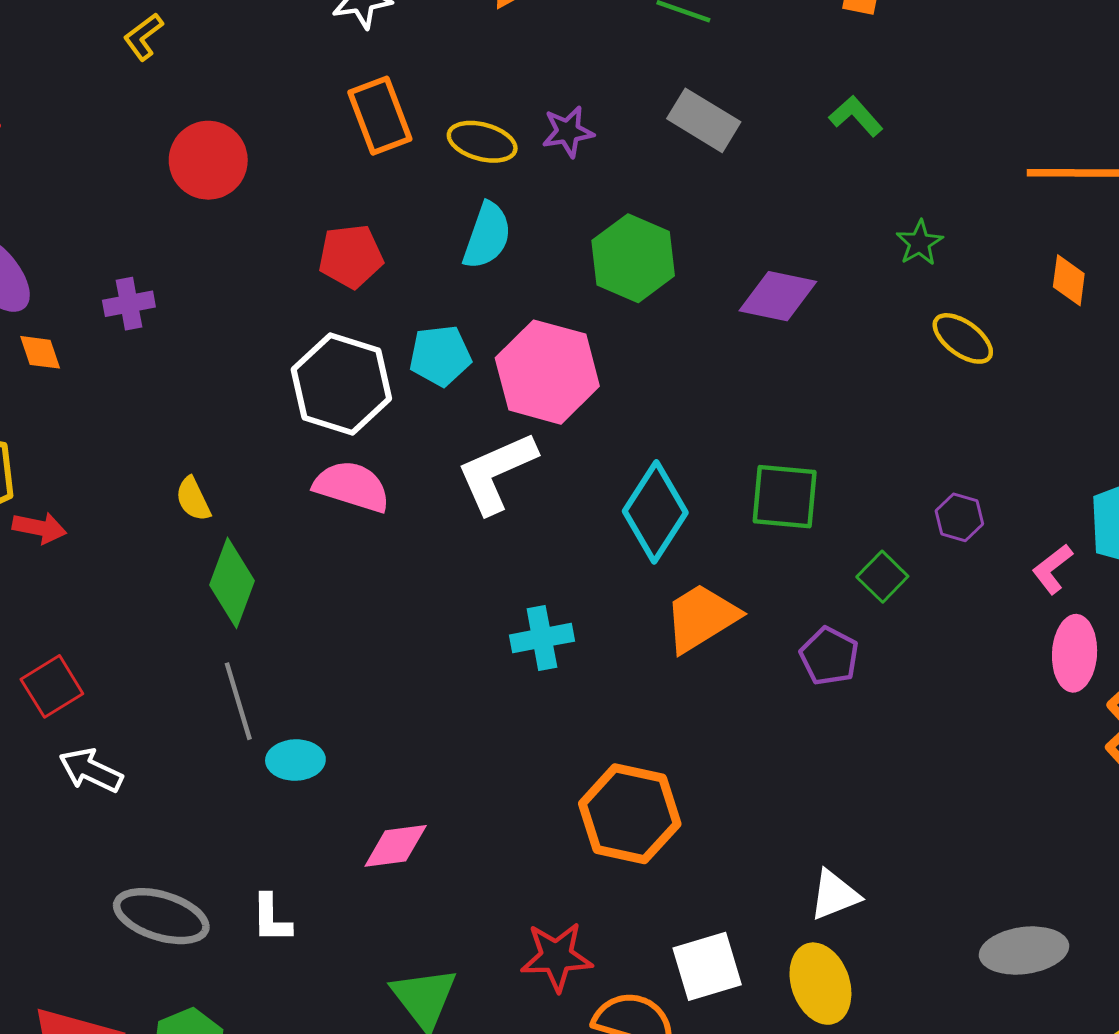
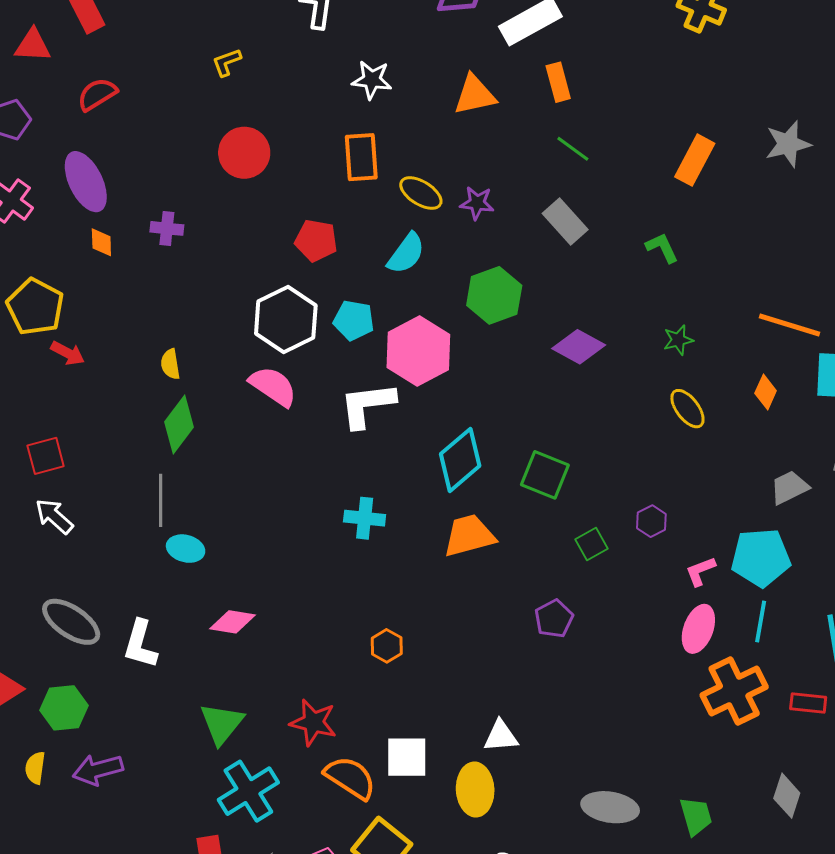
purple pentagon: (829, 656) -> (554, 619), moved
orange hexagon: (630, 814) -> (387, 646), size x0.5
white L-shape: (271, 918) -> (140, 644), size x1.4

